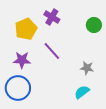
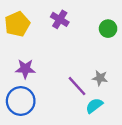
yellow pentagon: (26, 29) -> (17, 24), moved
purple line: (52, 51) -> (77, 86), moved

